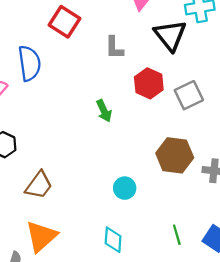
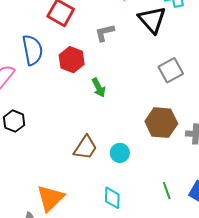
gray L-shape: (114, 48) -> (105, 33), turned 80
red hexagon: (149, 83) -> (72, 60), moved
brown trapezoid: (39, 185) -> (85, 148), moved

